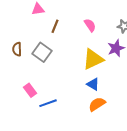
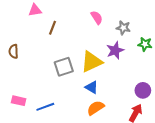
pink semicircle: (90, 25) -> (97, 17), moved
gray square: (42, 52) -> (64, 67), moved, turned 36
pink rectangle: (30, 90) -> (19, 101), moved, turned -40

